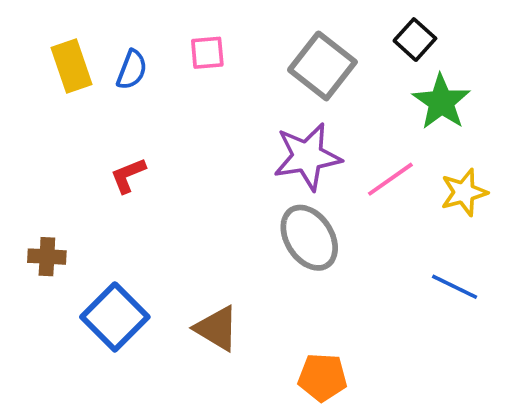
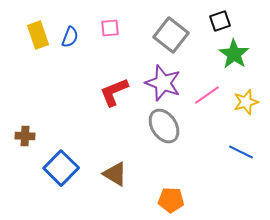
black square: (415, 40) -> (220, 21), turned 30
purple star: (307, 157) -> (163, 83), turned 30
red L-shape: (128, 175) -> (114, 92), moved, size x1.5

